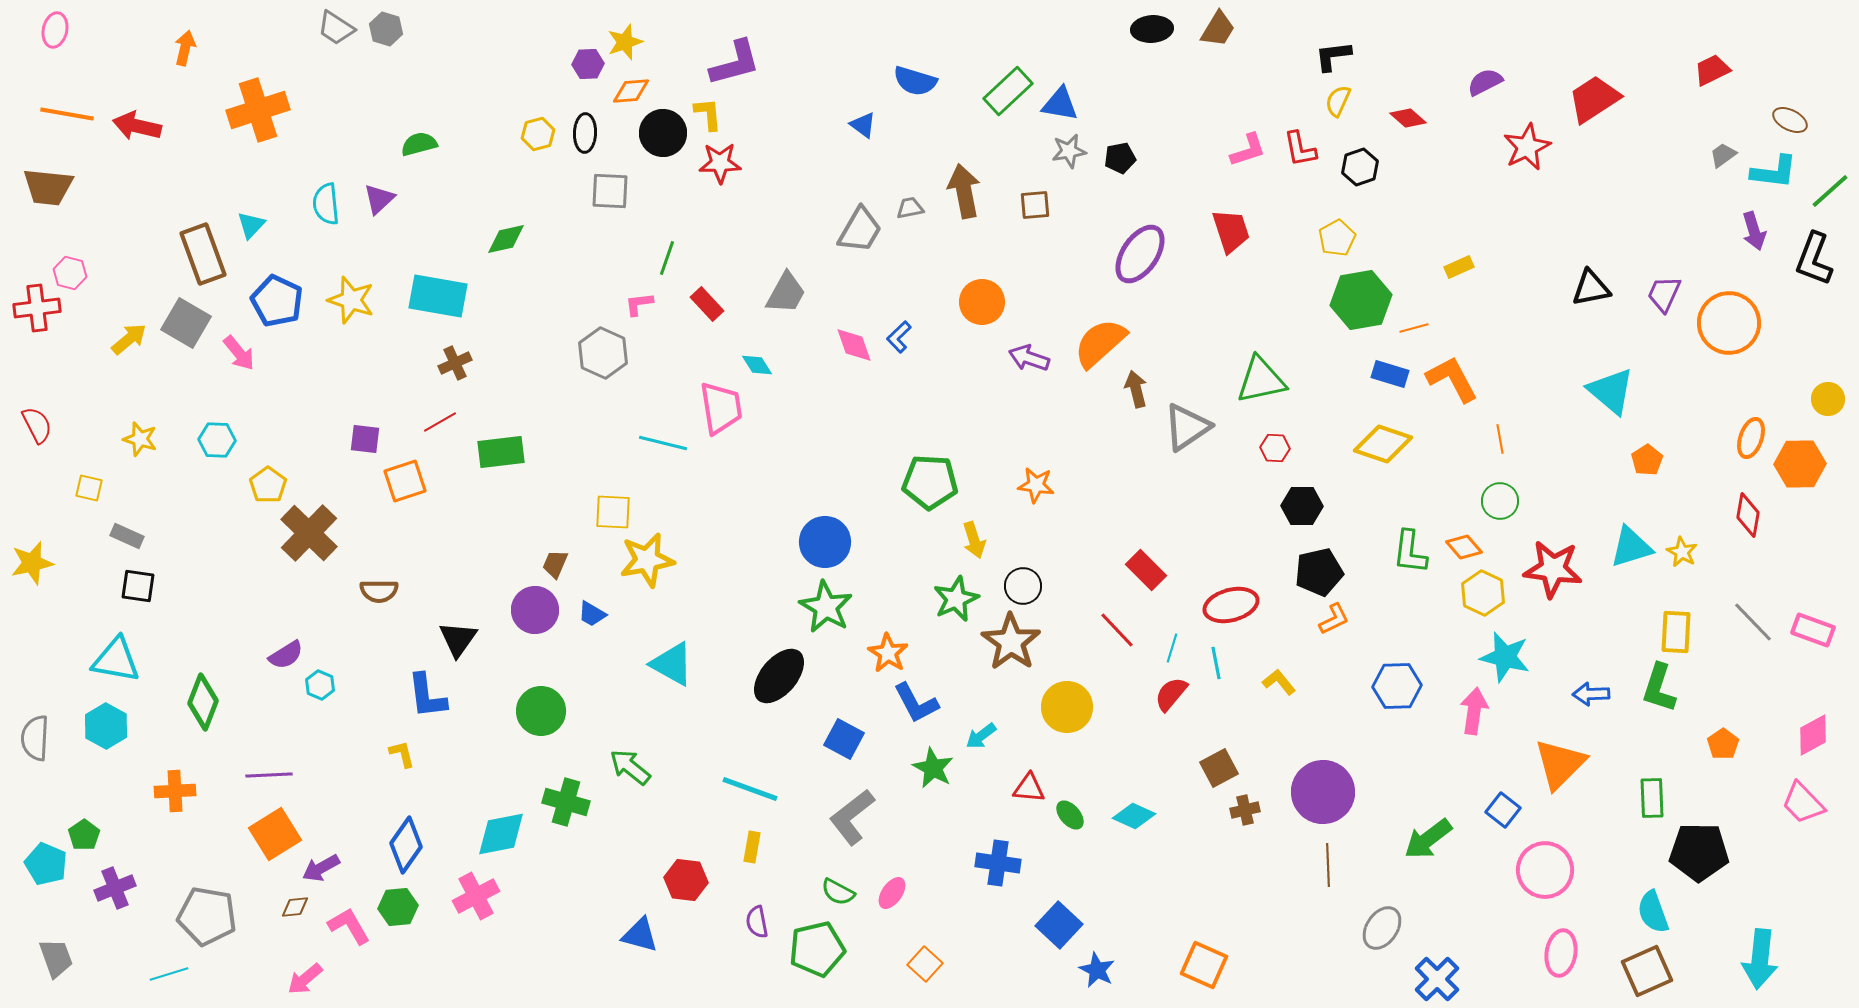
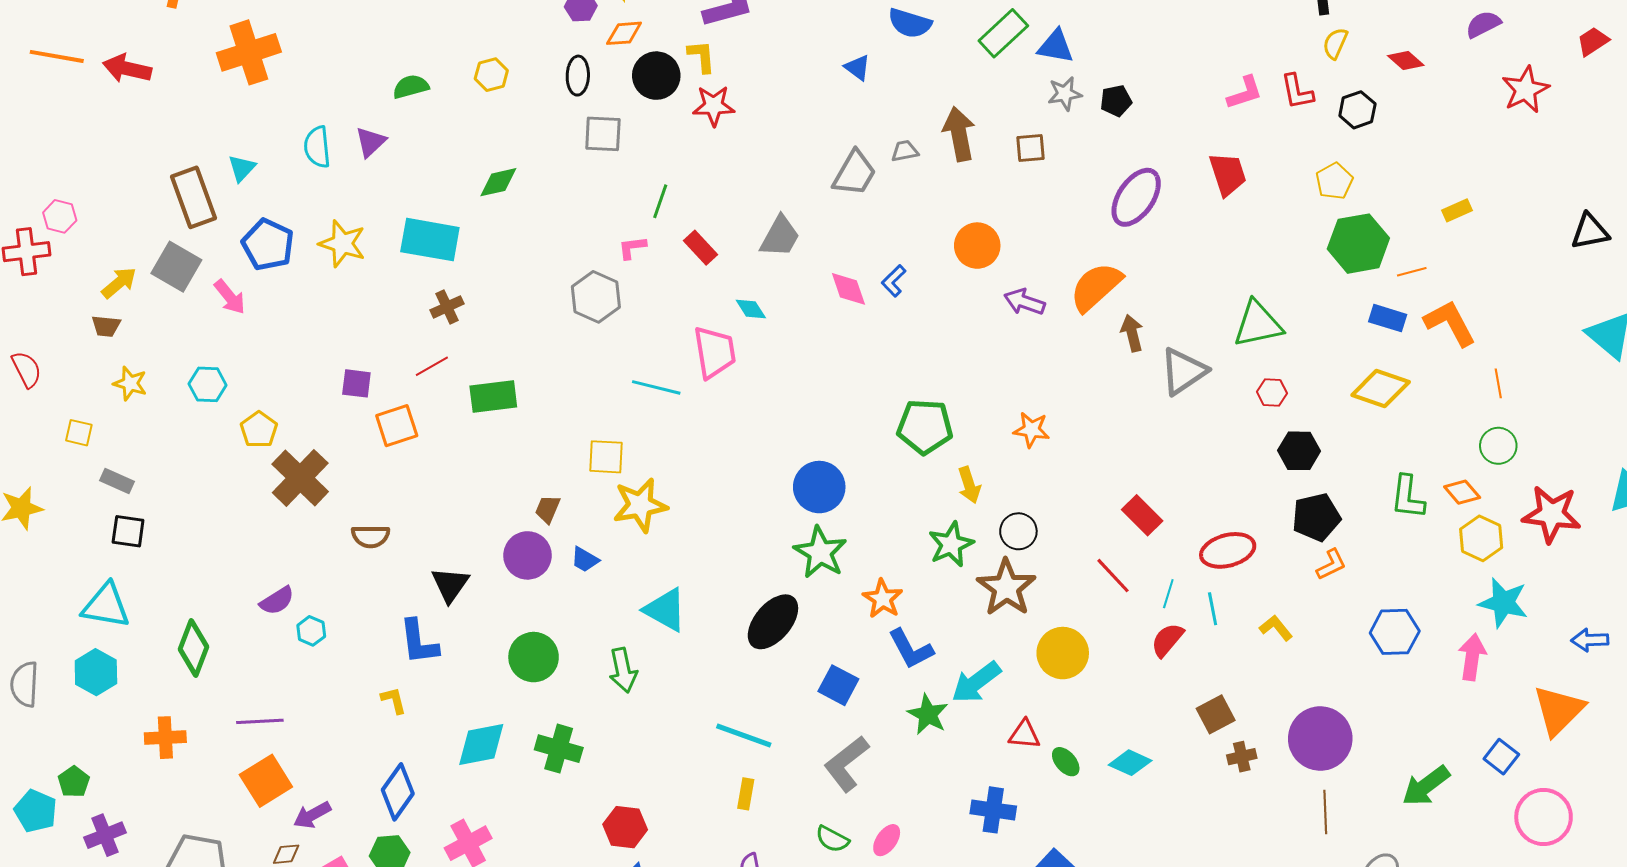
red trapezoid: (1594, 99) -> (1593, 41), size x0.6
yellow hexagon: (538, 134) -> (491, 75), moved
brown trapezoid: (48, 187) -> (106, 326), moved, size x0.6
cyan arrow: (981, 736) -> (976, 682), size x1.6
green arrow: (630, 767) -> (623, 670), moved, turned -141
cyan diamond: (501, 834) -> (481, 745), moved
red hexagon: (686, 880) -> (625, 827), moved

